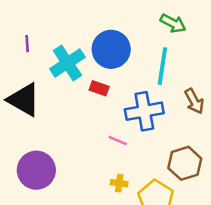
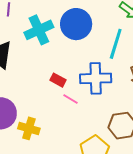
red rectangle: (99, 88) -> (58, 80), moved
yellow cross: (119, 183) -> (29, 128), moved, size x1.5

